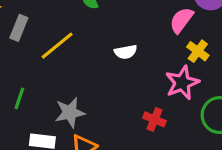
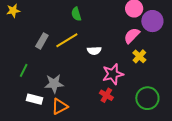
gray rectangle: (19, 28) -> (42, 41), moved
yellow line: (57, 46) -> (67, 40), moved
pink star: (182, 83) -> (113, 74), moved

